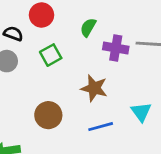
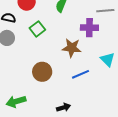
purple cross: (116, 48) -> (89, 28), moved

